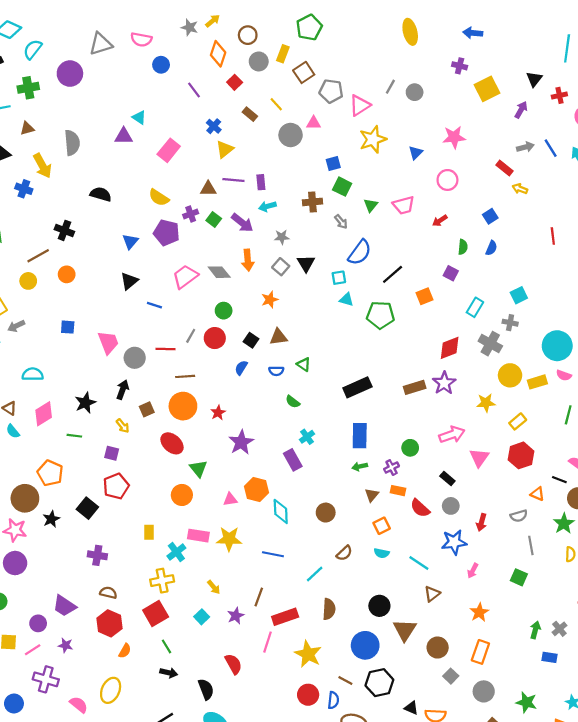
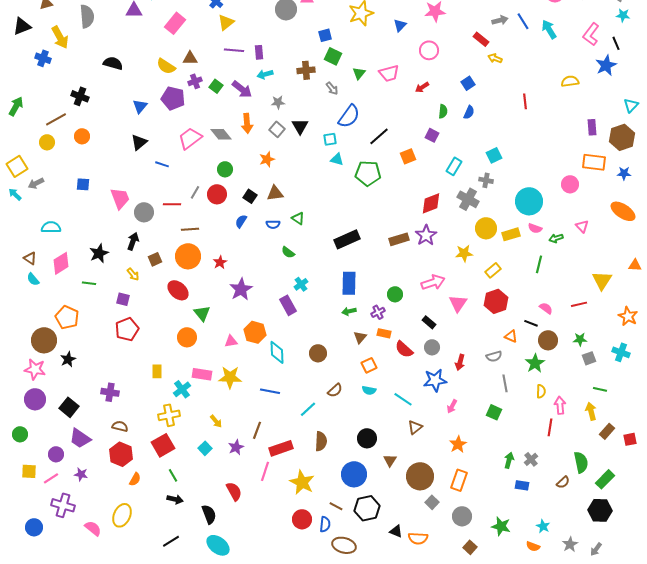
brown triangle: (208, 189) -> (190, 58), moved
black square: (87, 508) -> (69, 407), moved
brown triangle: (405, 630) -> (390, 460), size x0.6
brown circle: (438, 648) -> (420, 476), size x1.4

